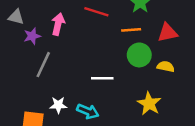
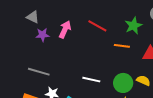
green circle: (139, 55) -> (123, 83), moved
gray line: (43, 65) -> (39, 72), moved, turned 70

